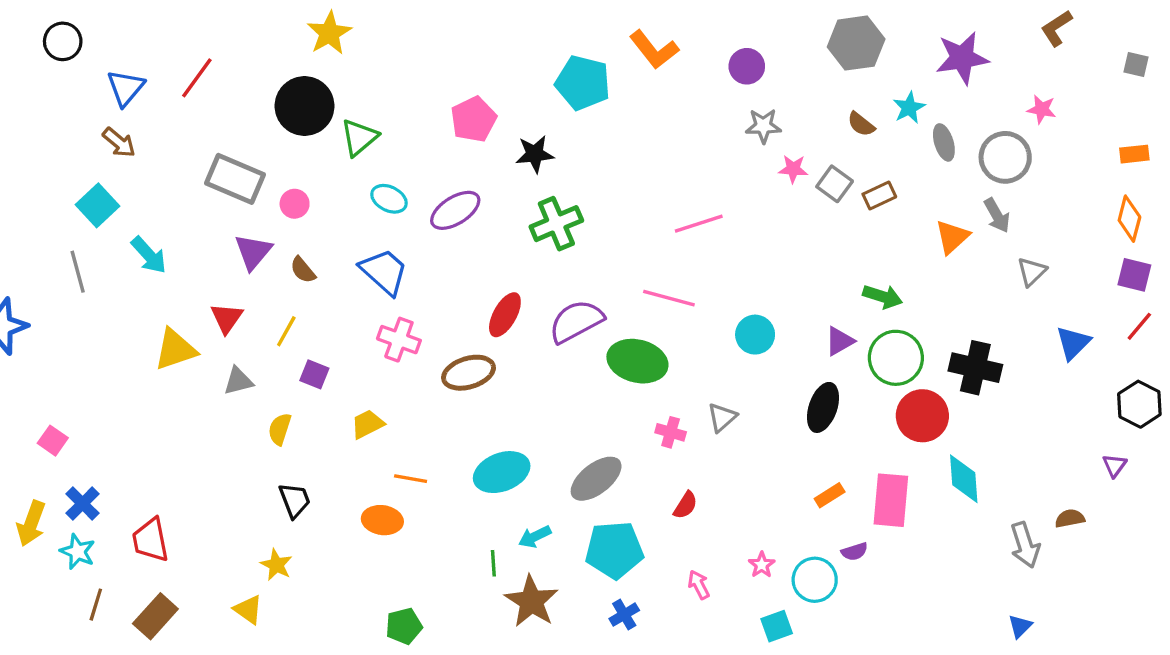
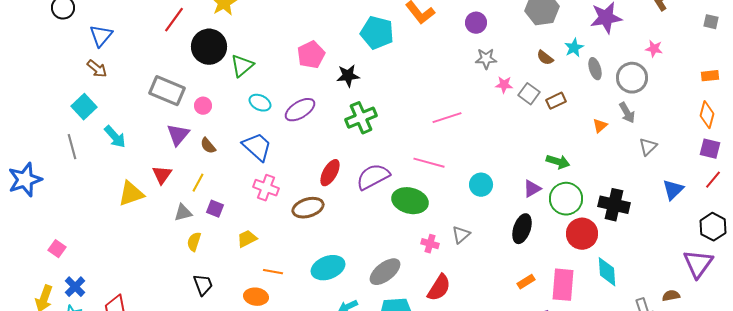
red line: (197, 78) -> (174, 20), moved
orange triangle: (952, 237) -> (600, 126), size x0.7
gray triangle: (238, 381) -> (183, 213), moved
purple triangle: (1115, 465) -> (698, 264), size x2.0
red semicircle: (685, 505) -> (439, 288), size x1.6

